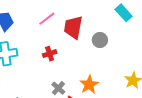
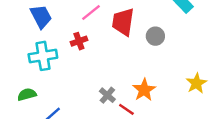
red cross: (50, 54) -> (79, 41), moved

